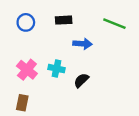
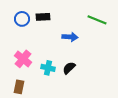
black rectangle: (64, 20) -> (43, 17), moved
cyan cross: (57, 69) -> (48, 68), moved

